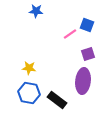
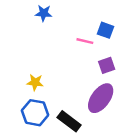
pink line: (70, 34) -> (85, 41), turned 48
purple ellipse: (83, 81) -> (101, 98), turned 30

